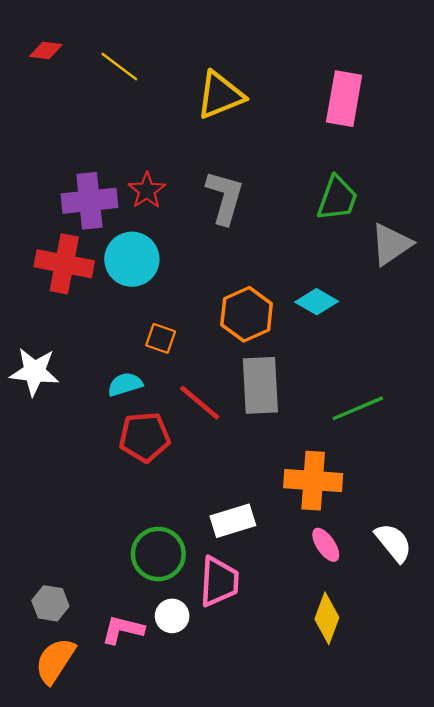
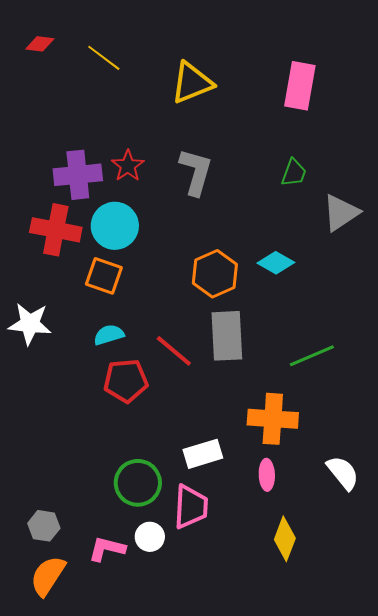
green trapezoid: (337, 198) -> (294, 173), size x0.7
orange square: (161, 338) -> (104, 276), moved, size x1.4
pink ellipse: (326, 545) -> (267, 475), moved, turned 32

